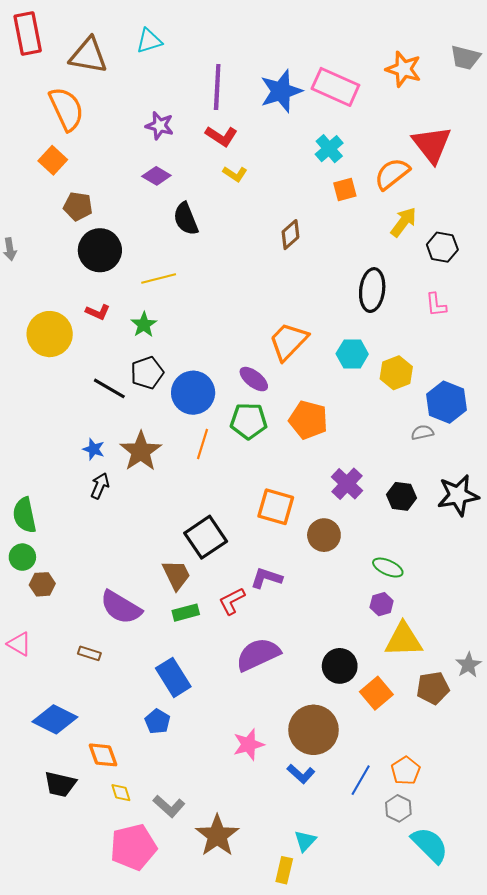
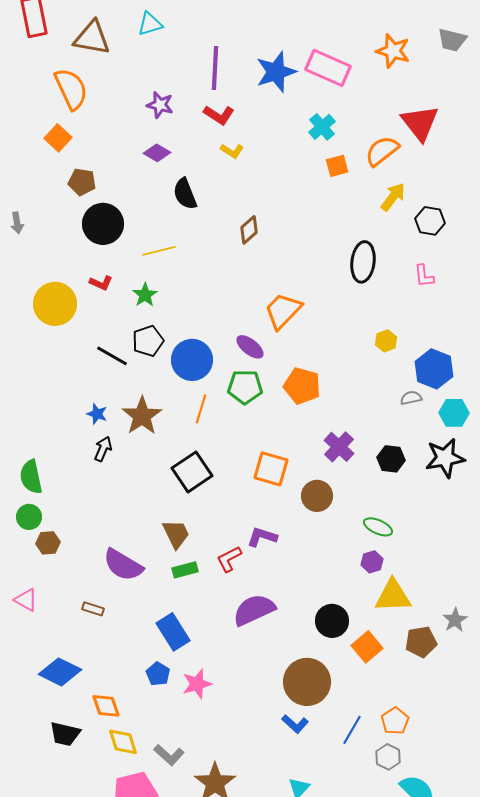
brown diamond: (290, 235) -> (249, 230), moved
cyan hexagon: (352, 354) -> (454, 413), moved
yellow hexagon: (396, 373) -> (386, 341), size x0.7
black square: (206, 537) -> (192, 472), moved
pink star: (249, 744) -> (197, 684), moved
yellow diamond: (121, 793) -> (123, 742), size x1.5

